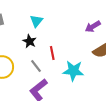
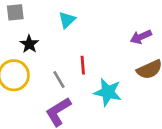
black star: (30, 41) -> (29, 44), moved

